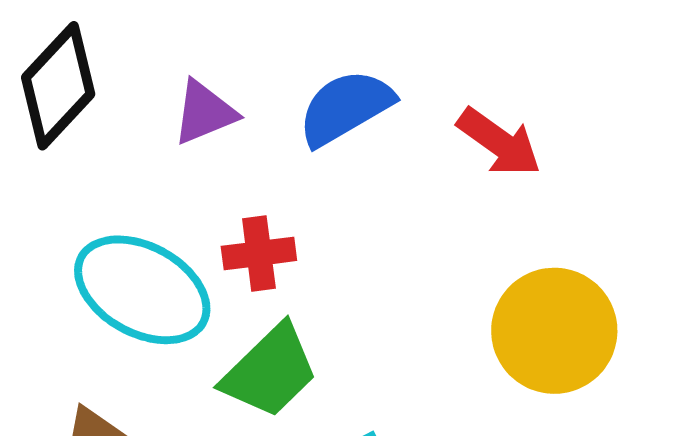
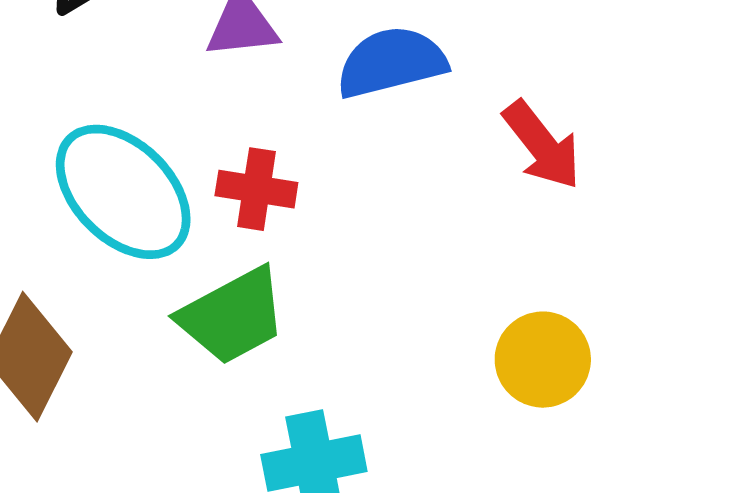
yellow circle: (554, 331) -> (543, 360), size x0.7

